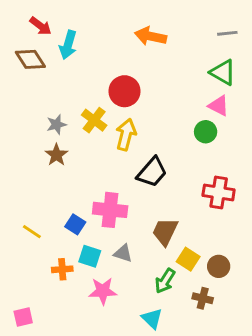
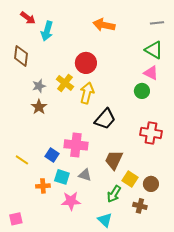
brown diamond: (30, 59) -> (21, 56), moved, turned 40

